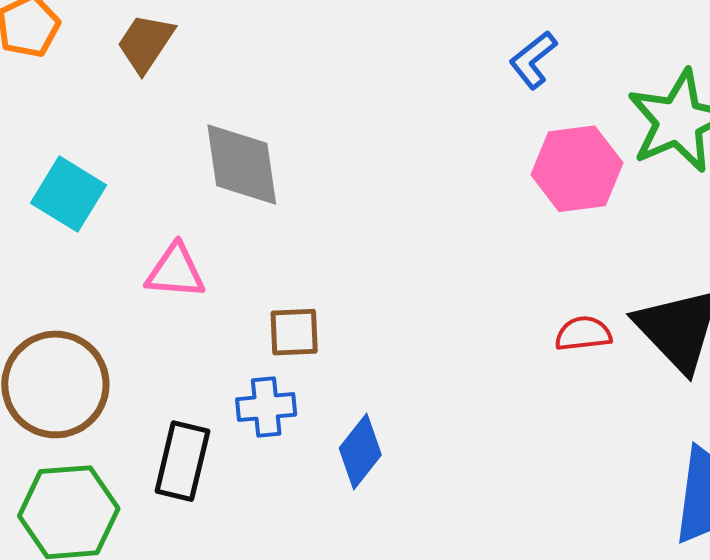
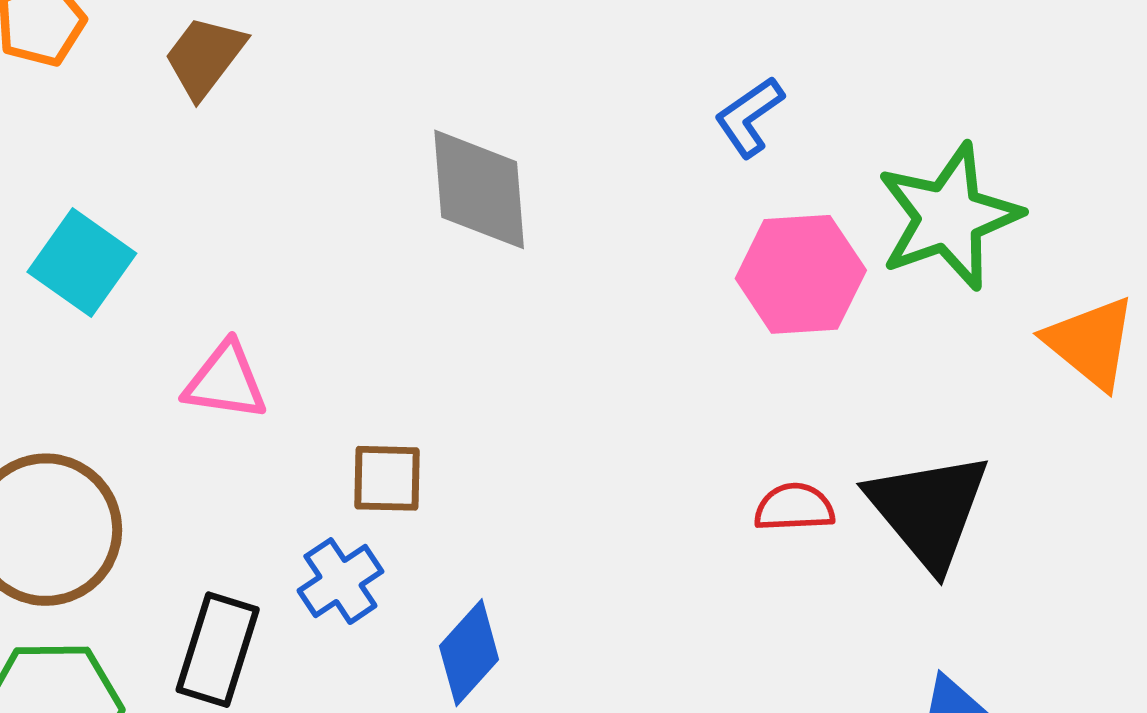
gray diamond: (242, 165) -> (479, 189), moved
blue cross: (266, 407) -> (340, 581), turned -32

